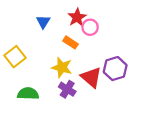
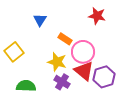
red star: (77, 17) -> (97, 16), moved, turned -30
pink circle: (90, 27) -> (83, 52), moved, size x1.5
purple hexagon: (115, 69) -> (104, 77), moved

